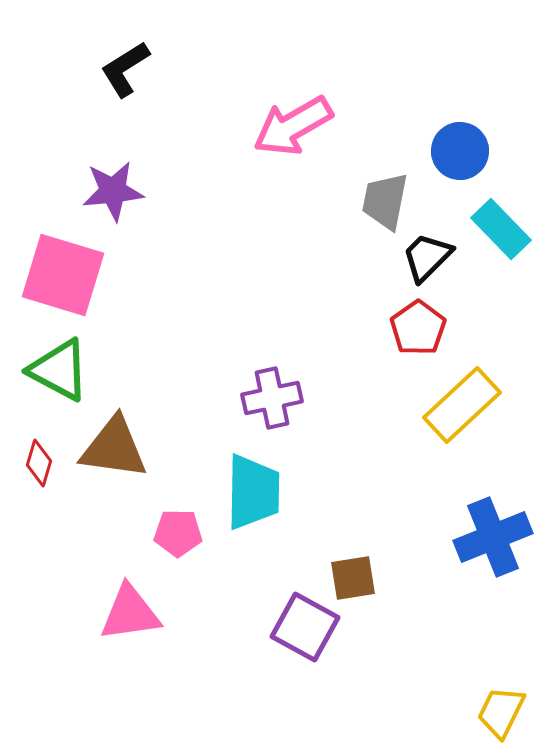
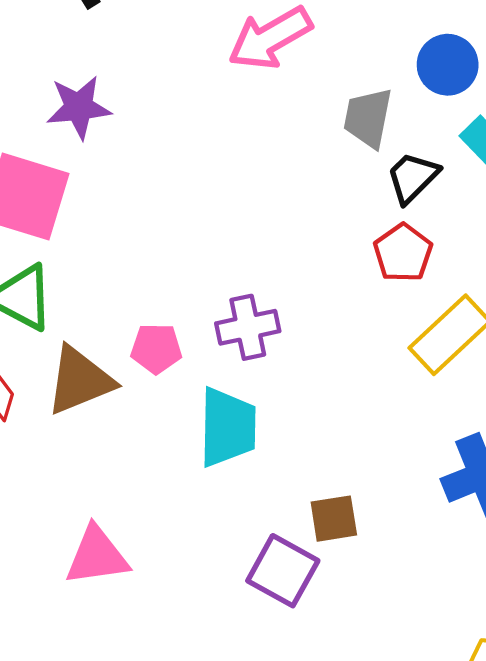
brown triangle: (114, 448) -> (80, 380), turned -30
pink pentagon: (178, 533) -> (156, 349), moved

